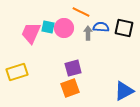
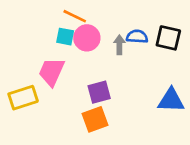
orange line: (81, 12) -> (75, 16), moved
pink trapezoid: (31, 33) -> (52, 72), moved
blue triangle: (124, 91) -> (171, 100), moved, turned 30

